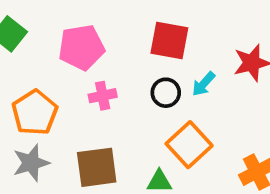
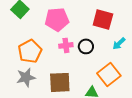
black circle: (166, 93) -> (86, 46), moved

